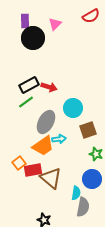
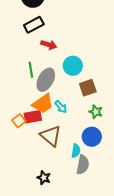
black rectangle: (29, 85) -> (34, 25), moved
green line: (26, 102) -> (31, 70), moved, turned -63
cyan arrow: (59, 139) -> (61, 107), moved, turned 56
red rectangle: (33, 170) -> (33, 117), moved

